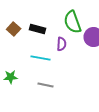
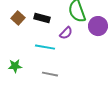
purple semicircle: (62, 44) -> (66, 33), turned 40

